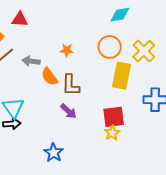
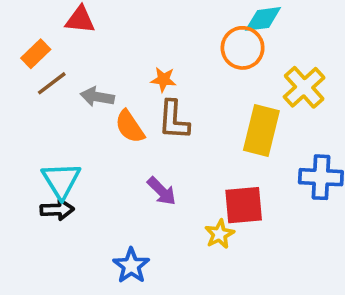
orange circle: (110, 47) -> (243, 48), moved
brown L-shape: (71, 85) -> (174, 120), moved
yellow star: (112, 133) -> (219, 234), moved

